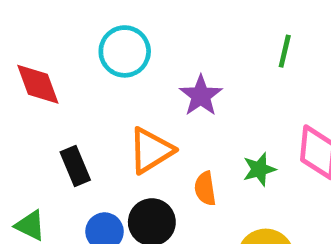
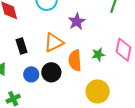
orange semicircle: (205, 189) -> (75, 60), size x1.5

